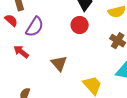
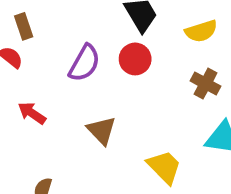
purple semicircle: (35, 27) -> (84, 63), moved

